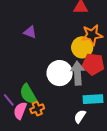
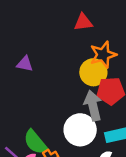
white circle: (60, 73) -> (80, 130), moved

